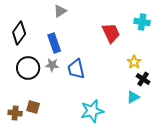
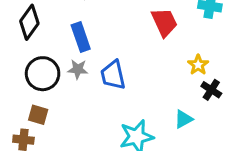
cyan triangle: (133, 97) -> (183, 119), moved
brown square: (33, 107) -> (38, 115), moved

